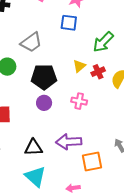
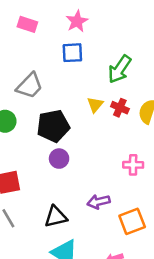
red cross: (98, 72) -> (120, 108), turned -32
pink cross: (79, 101) -> (133, 165), moved
purple arrow: (69, 142) -> (98, 202), size x0.7

